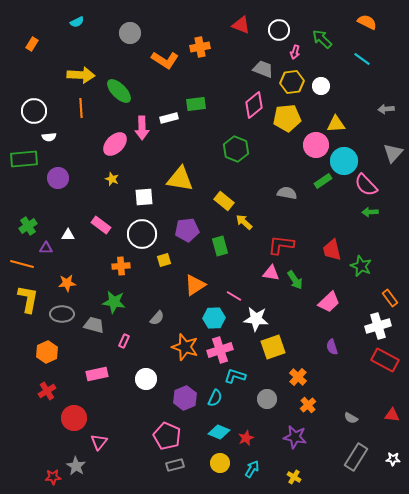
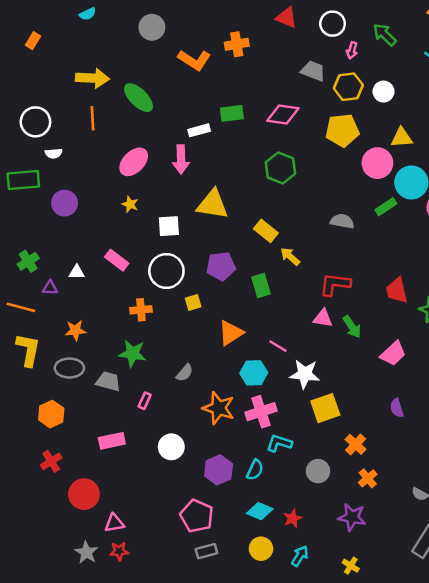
pink diamond: (254, 105) -> (283, 115), moved, turned 48
pink arrow: (142, 128) -> (181, 159), moved
pink triangle: (99, 442) -> (114, 523), turned 42
red star: (53, 477) -> (119, 551), moved

